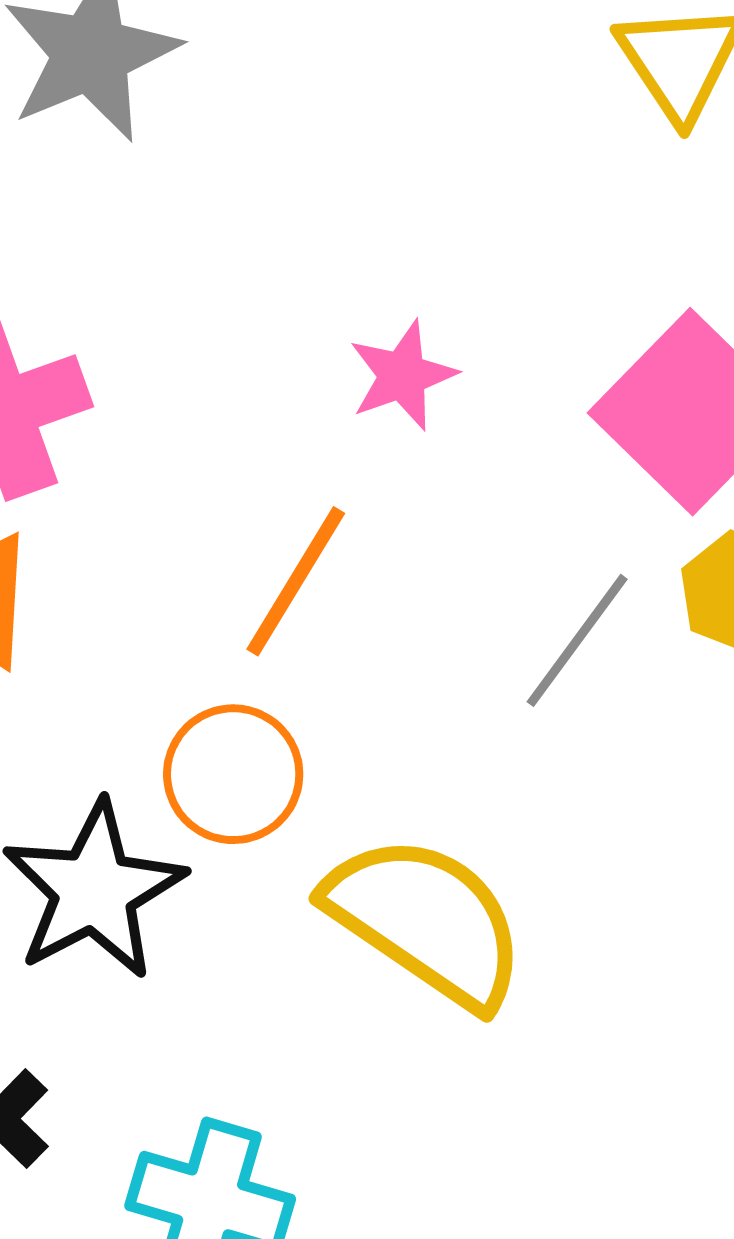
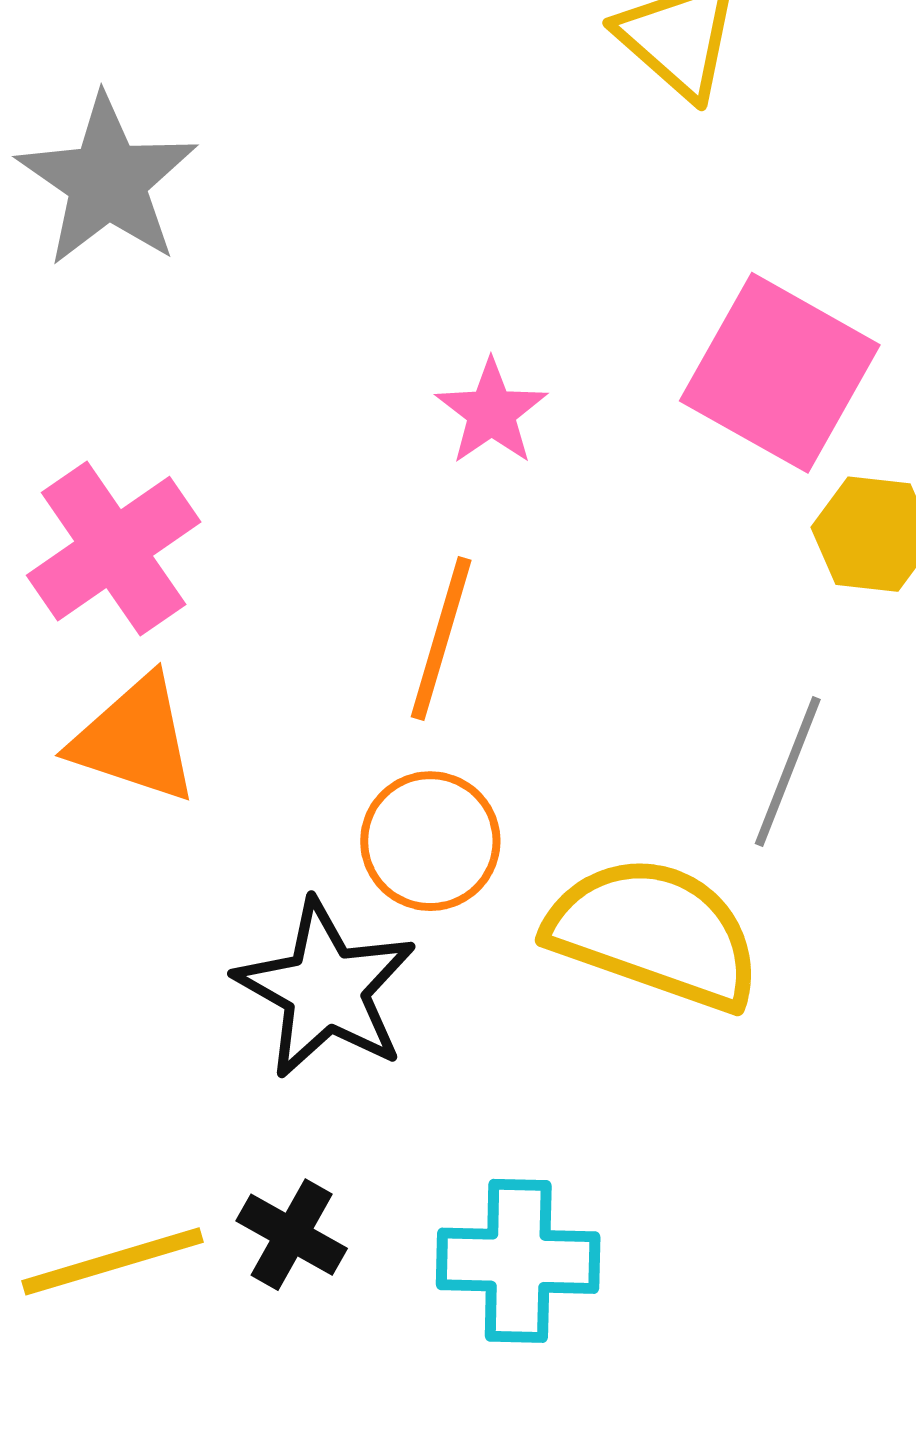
gray line: (577, 640) -> (788, 772), moved

